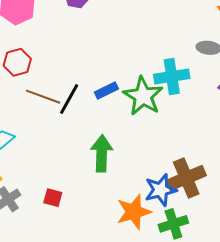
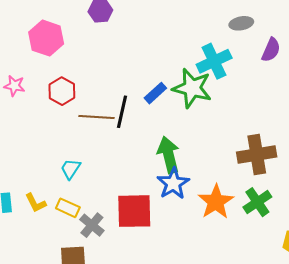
brown cross: (186, 178) -> (257, 155), turned 30
blue star: (161, 190) -> (173, 183), moved
red square: (53, 198) -> (134, 211), size x2.0

